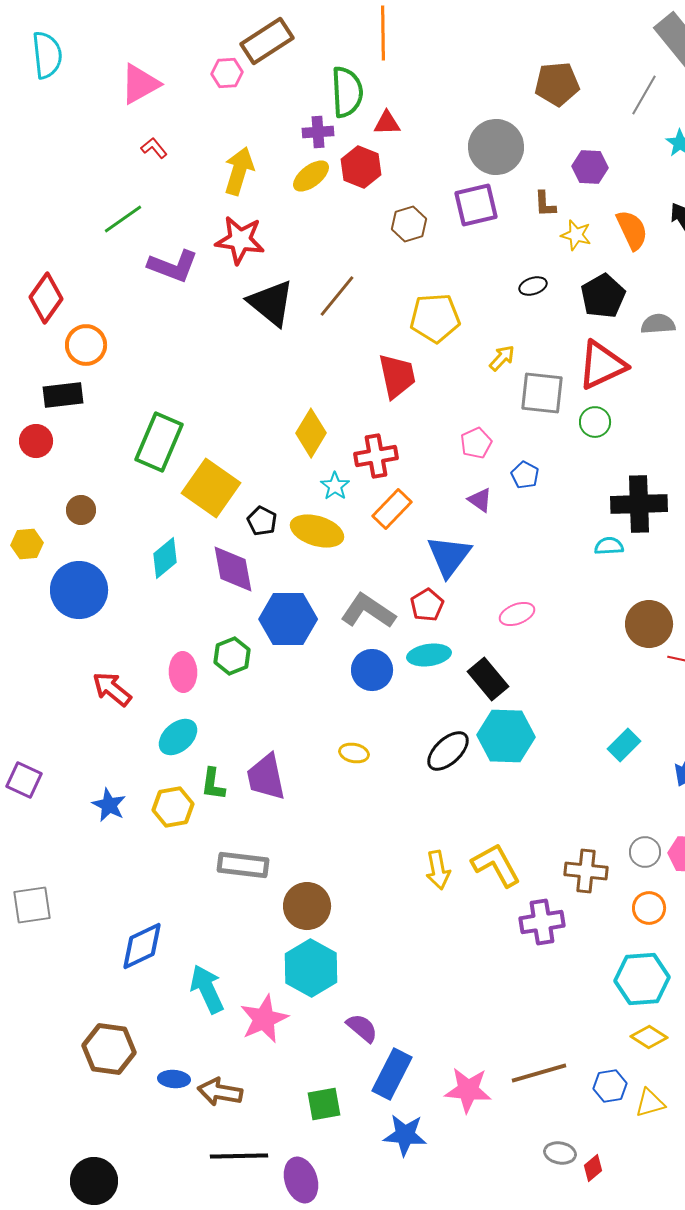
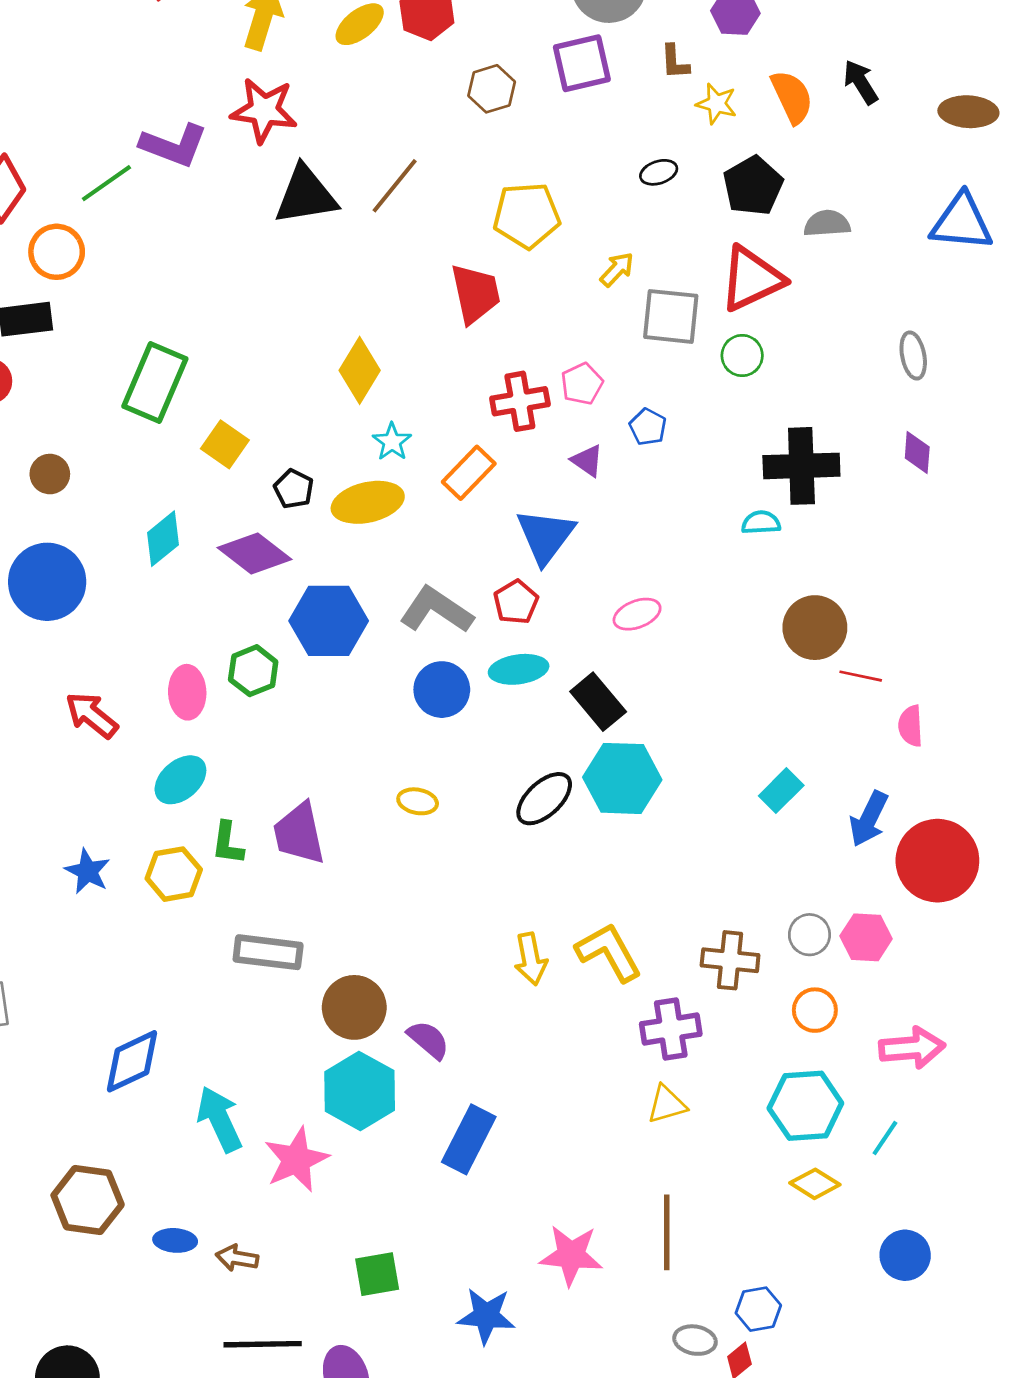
green line: (123, 219) -> (106, 183), moved
black triangle: (271, 303) -> (306, 195), turned -48
red cross: (376, 456) -> (520, 401), moved
yellow square: (211, 488) -> (225, 444), size x0.6
yellow ellipse: (317, 531) -> (368, 502), turned -30
purple diamond: (233, 569) -> (255, 554), turned -42
purple semicircle: (362, 1028) -> (428, 1040), moved
brown line: (539, 1073) -> (667, 1232), turned -74
blue rectangle: (392, 1074) -> (469, 1139), moved
blue hexagon: (610, 1086) -> (758, 1309), moved
brown arrow: (220, 1092) -> (237, 1258), size x0.7
yellow triangle: (650, 1103) -> (667, 1104), moved

